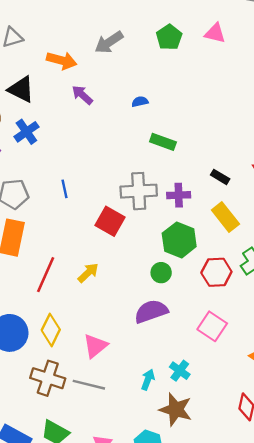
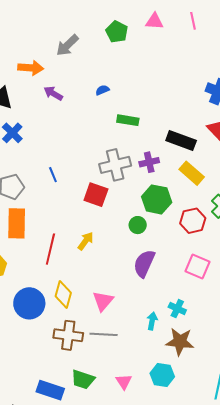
black rectangle: (220, 177) -> (181, 141), size x1.8
green circle: (161, 273) -> (138, 225), moved
purple semicircle: (151, 311) -> (144, 263), turned -36

